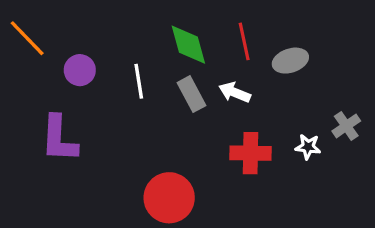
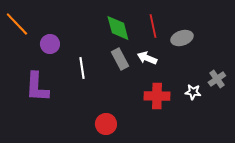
white line: (139, 81) -> (82, 68), moved
red circle: (169, 198) -> (106, 124), size x0.7

